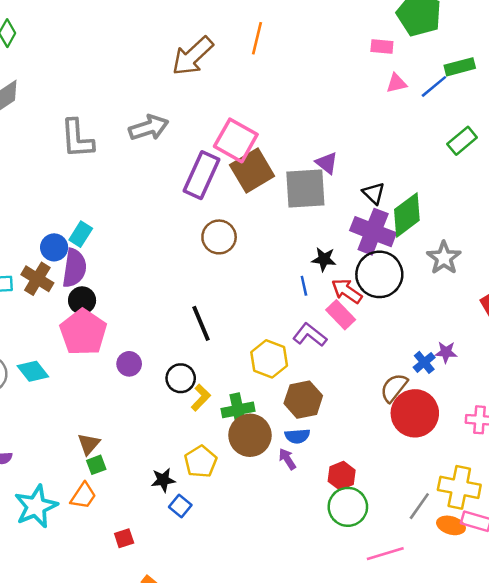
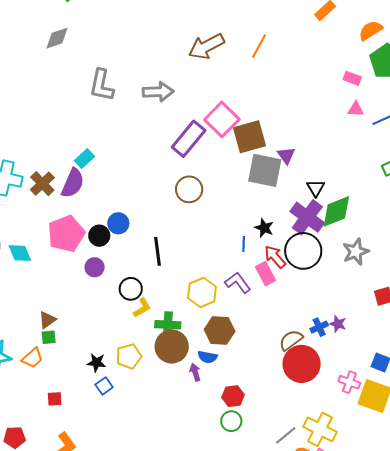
brown square: (252, 170) -> (250, 137), moved
blue circle: (54, 247) -> (118, 223), moved
black circle: (82, 300) -> (99, 236), moved
green circle: (348, 507) -> (231, 421), size x0.7

